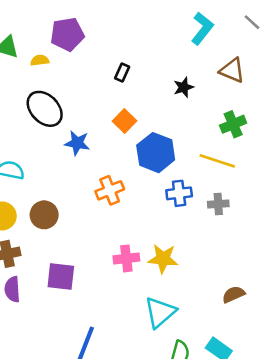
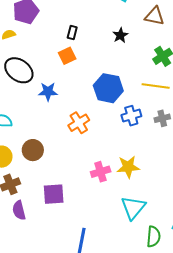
orange square: (124, 121) -> (67, 56), moved, turned 30

